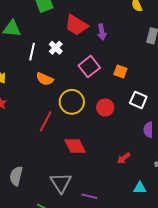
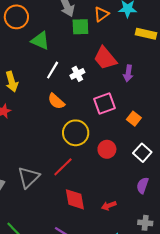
red line: (46, 121) -> (63, 167), moved
red diamond: (75, 146) -> (75, 199), moved
gray triangle: (61, 183) -> (29, 177), moved

